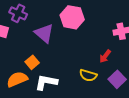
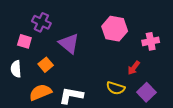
pink hexagon: (72, 17) -> (115, 29), moved
orange square: (32, 62) -> (46, 65), moved

